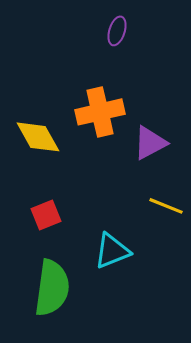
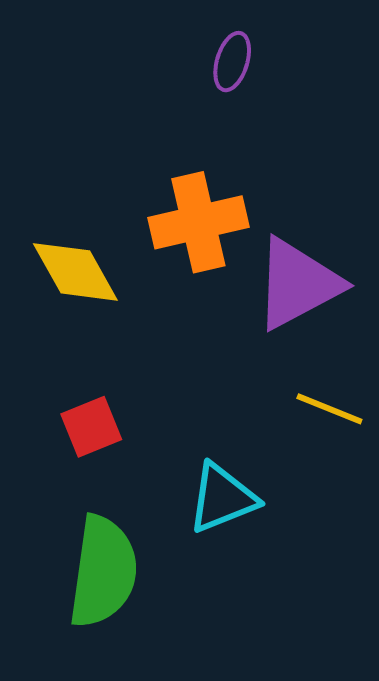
purple triangle: (150, 143) -> (298, 284), size x1.4

